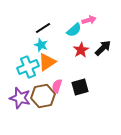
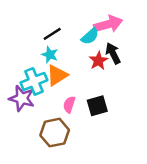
pink arrow: (89, 20) -> (108, 24), size x1.6
black arrow: (103, 48) -> (113, 53), moved, turned -72
brown hexagon: (43, 96) -> (55, 133), moved
purple star: (20, 98) -> (22, 98), moved

